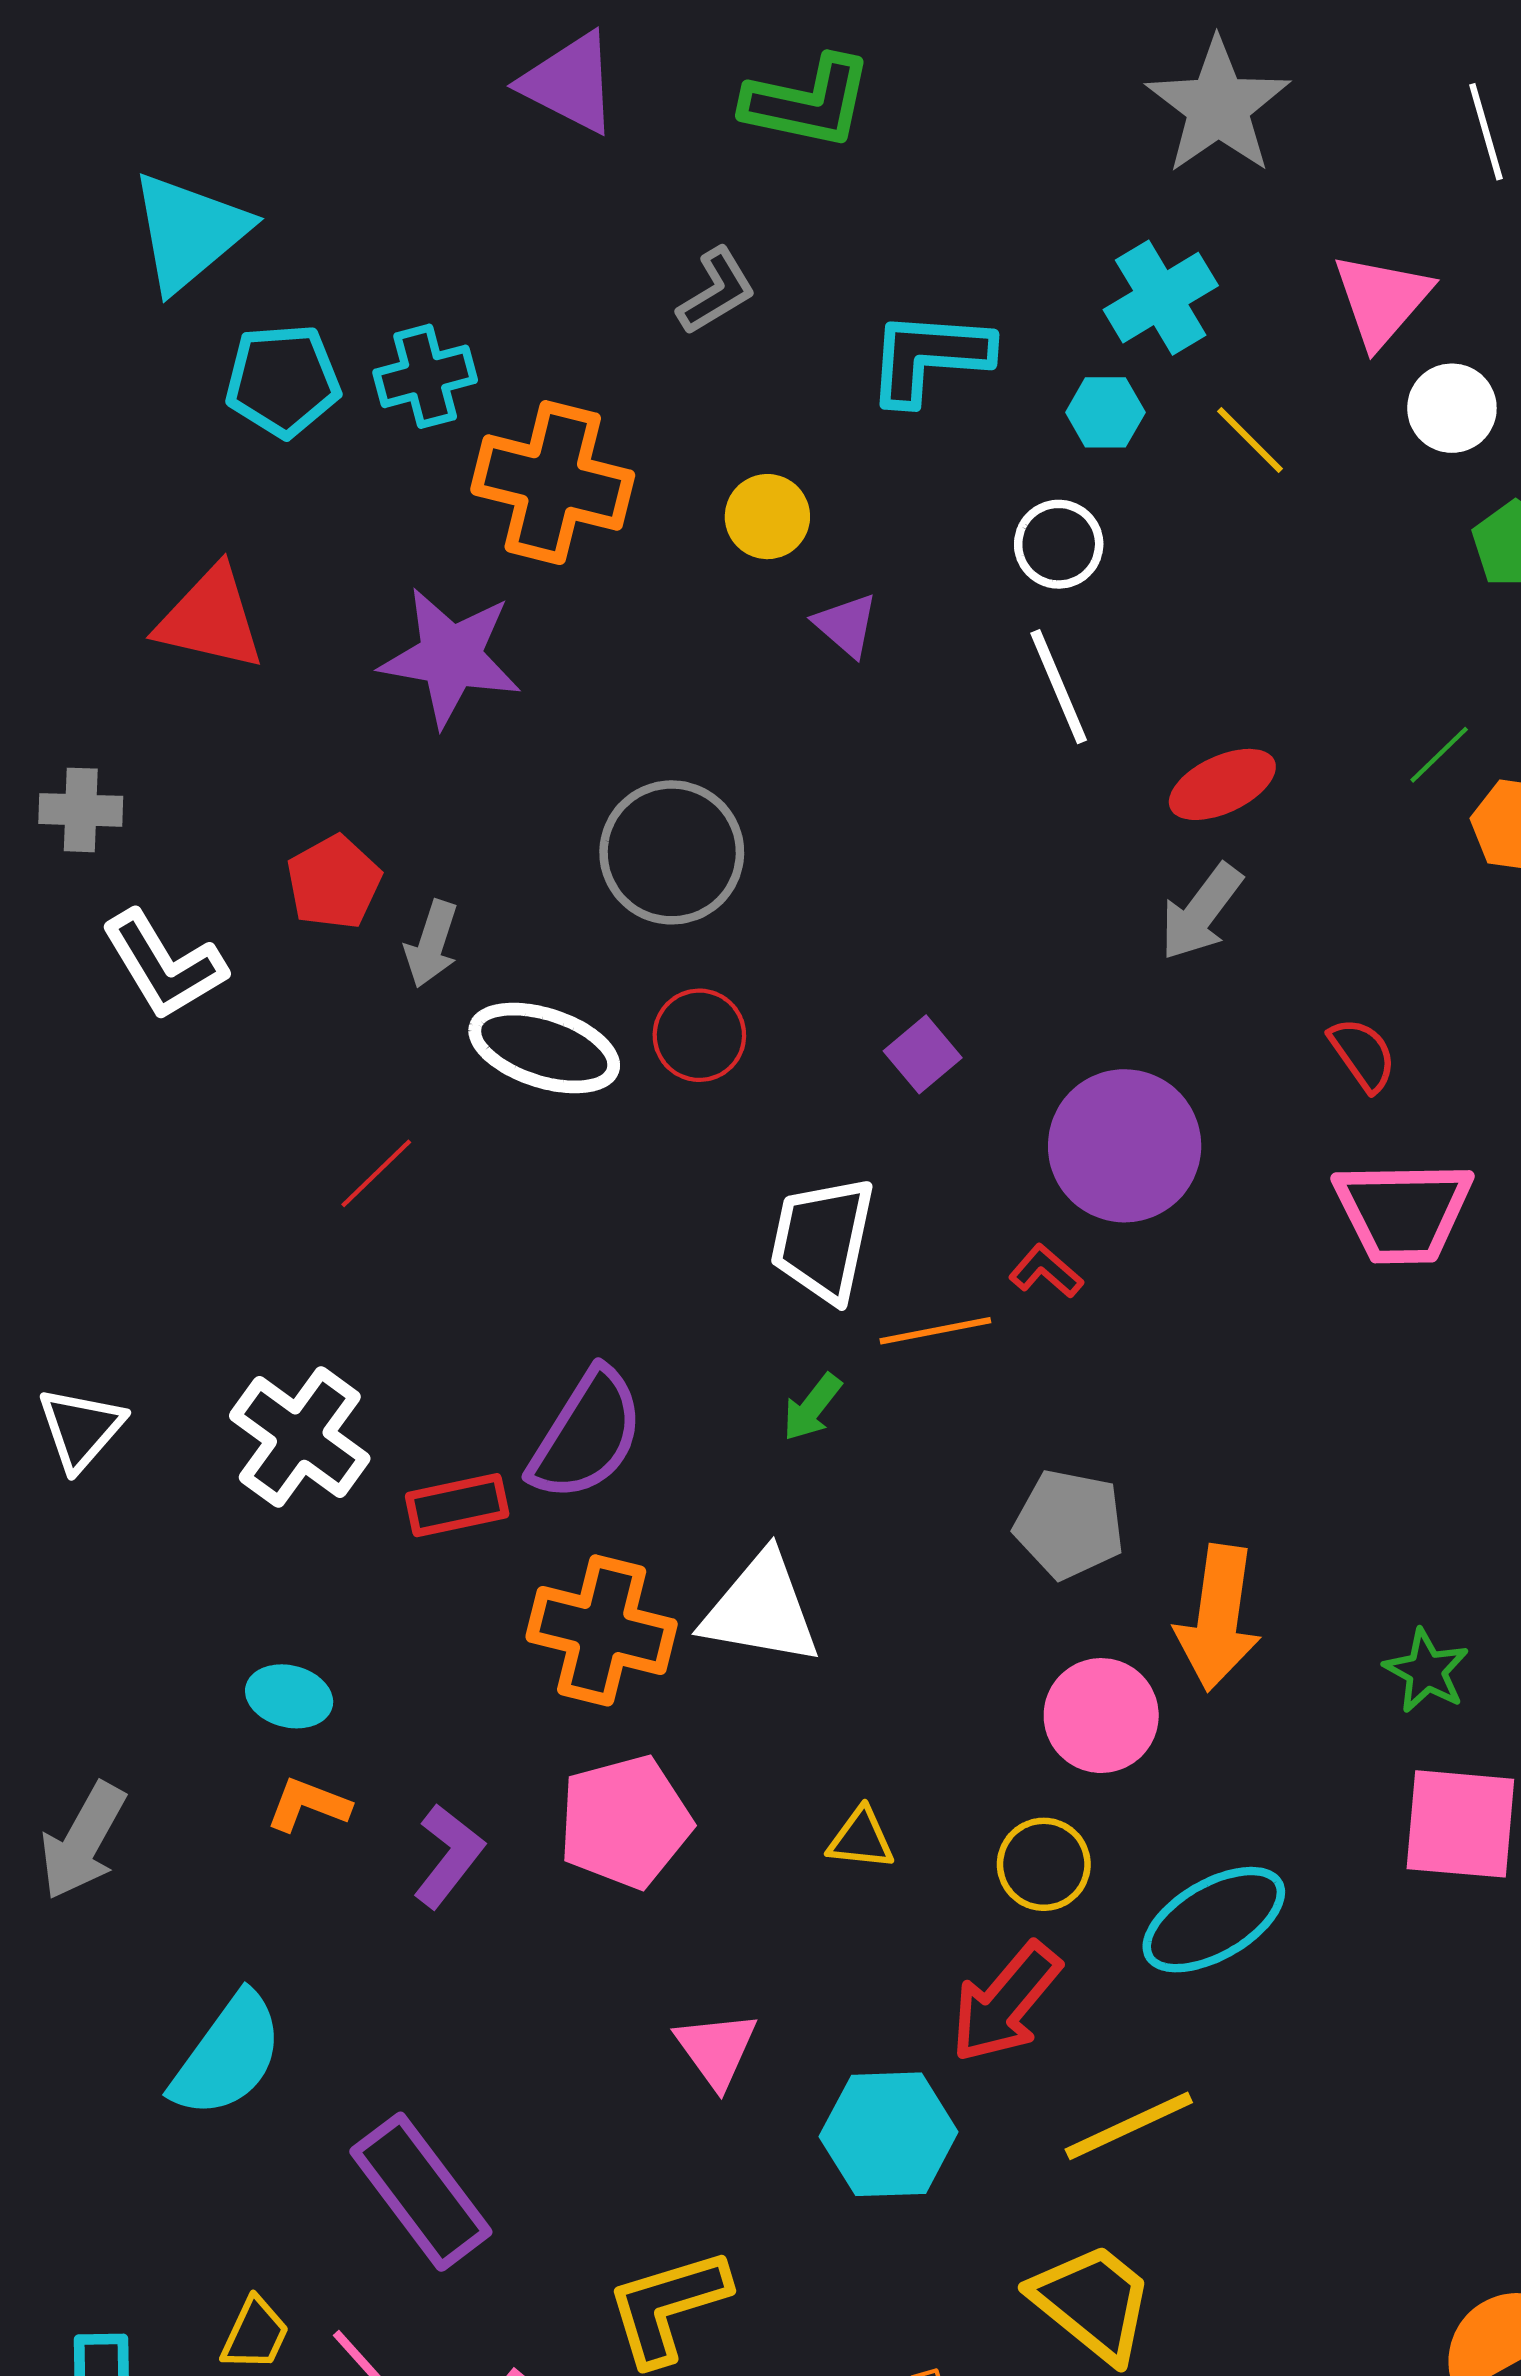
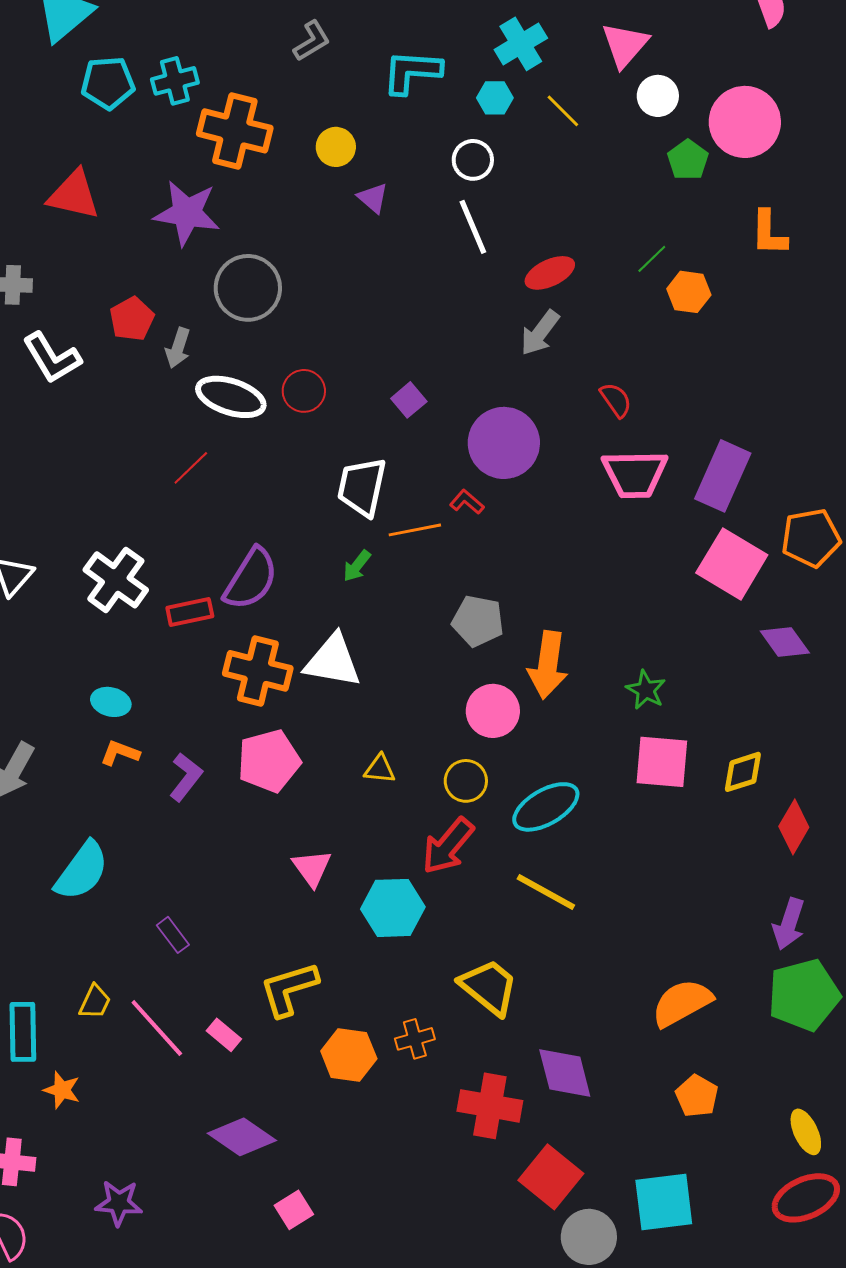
gray circle: (672, 852) -> (248, 288), moved
red line: (376, 1173) -> (191, 468), moved
yellow line: (1129, 2126) -> (546, 892), moved, turned 54
purple rectangle: (421, 2192) -> (173, 935), size x0.5

